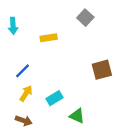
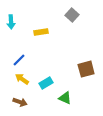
brown square: (102, 70) -> (86, 69), moved
yellow arrow: (26, 93) -> (22, 79), turned -88

